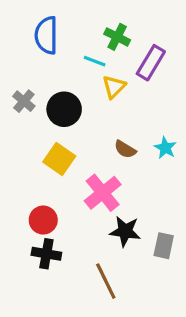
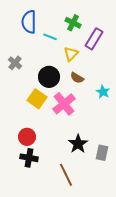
cyan line: (95, 61) -> (50, 37), moved
black circle: (64, 109) -> (49, 77), moved
brown semicircle: (125, 149) -> (77, 78), moved
pink cross: (103, 193) -> (64, 104), moved
black star: (125, 231) -> (78, 144), turned 30

